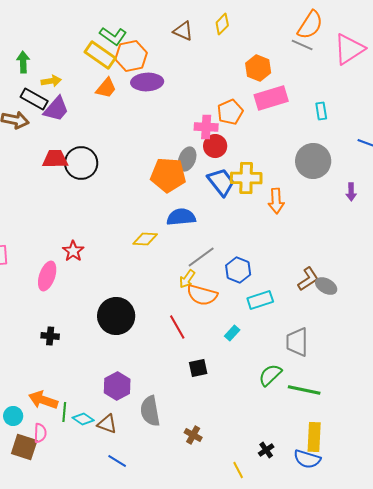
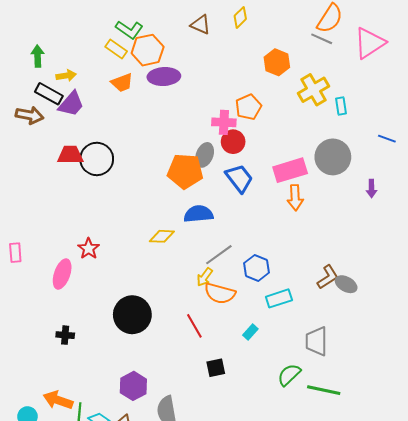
yellow rectangle: (100, 55) -> (116, 49), size x0.7
orange trapezoid: (106, 88) -> (122, 83), turned 30
pink rectangle: (271, 98) -> (290, 170), moved
yellow cross: (246, 178) -> (314, 90), moved, turned -32

